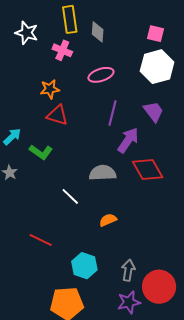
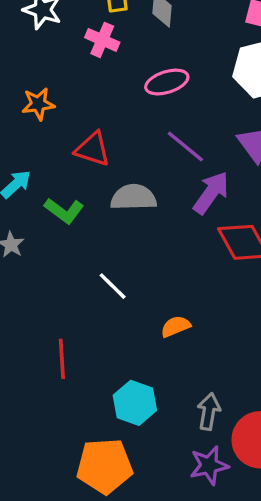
orange star: (50, 89) -> (38, 104), moved
purple line: (112, 113) -> (185, 147), turned -65
gray semicircle: (103, 173) -> (133, 197), moved
red line: (41, 240) -> (62, 359), turned 60

